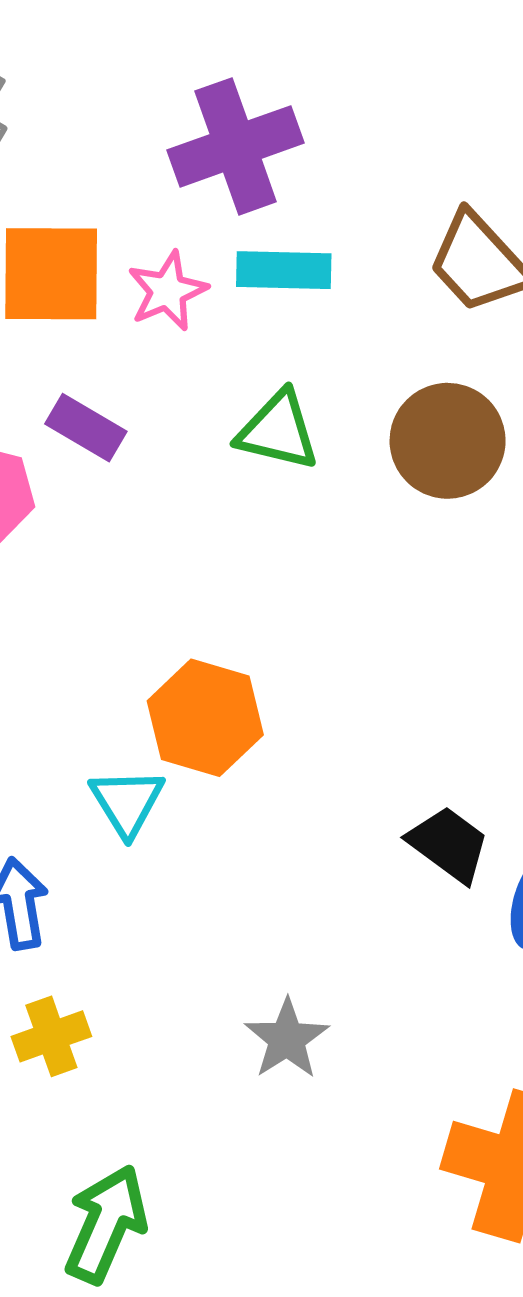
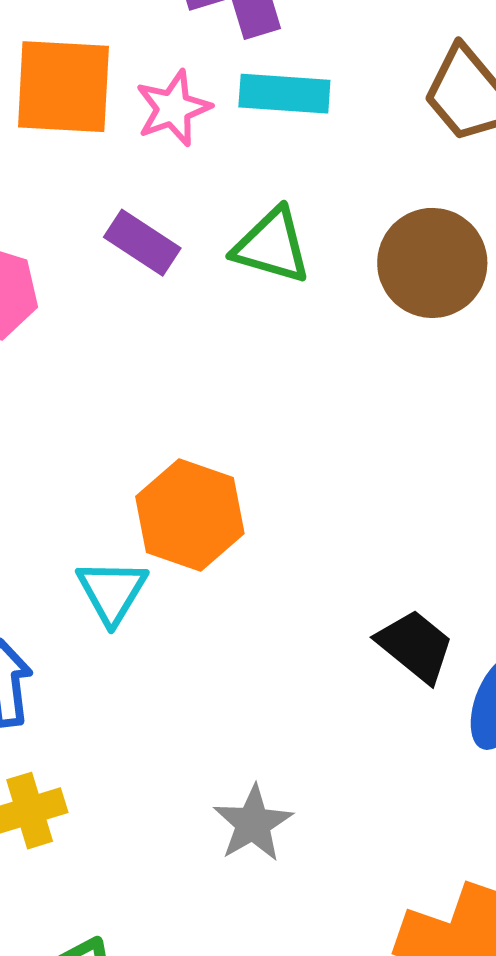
purple rectangle: (86, 428) -> (142, 243), moved

